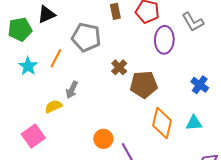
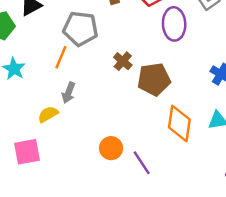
orange line: (56, 58) -> (61, 57), moved
pink square: (33, 136) -> (27, 152), turned 30

